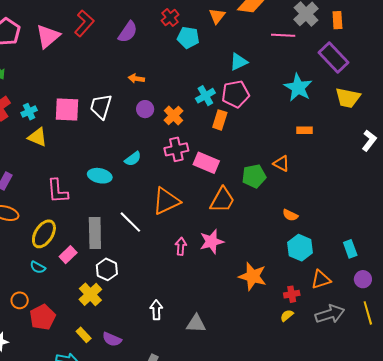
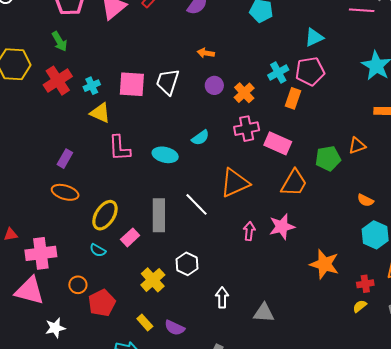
orange triangle: (281, 164) -> (357, 146), turned -48
pink L-shape: (58, 191) -> (119, 148), moved
white hexagon: (107, 269) -> (187, 264), moved

